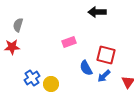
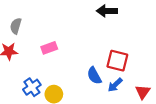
pink rectangle: (69, 42) -> (49, 48), moved

